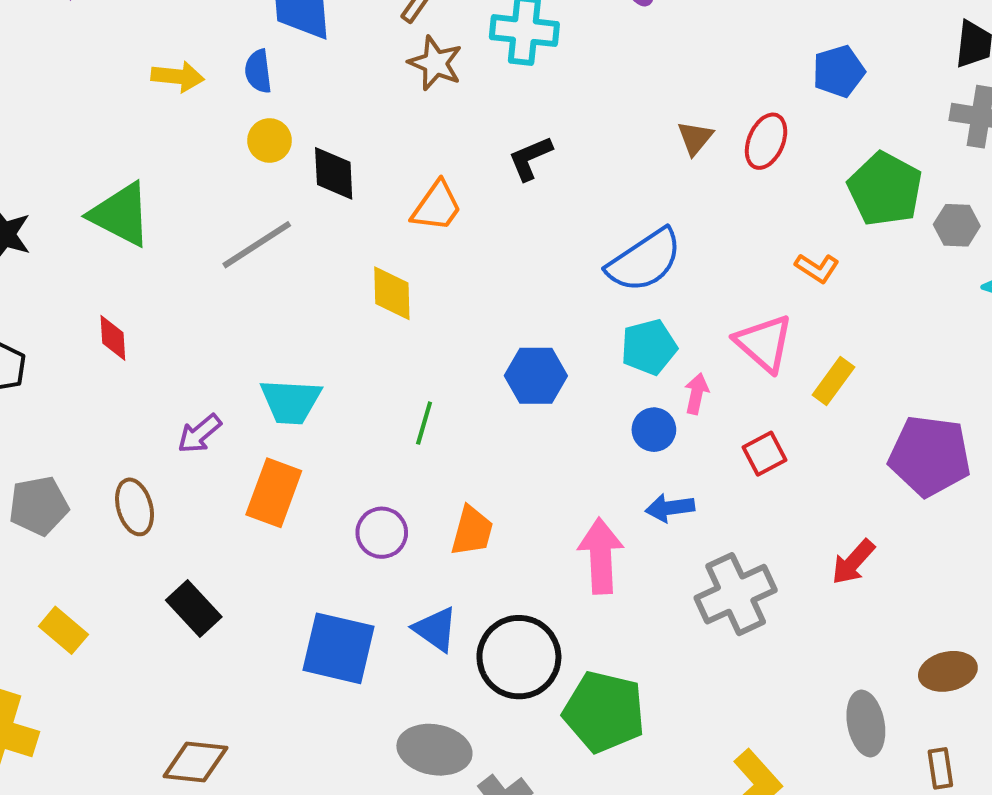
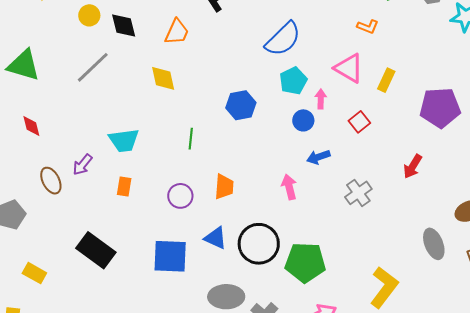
orange rectangle: (274, 493) -> (124, 186), size x0.6
brown ellipse: (135, 507) -> (51, 181), moved
pink arrow: (601, 556) -> (289, 187), size x0.7
gray cross: (736, 594) -> (358, 193), size x0.7
black rectangle: (194, 609) -> (96, 250), size x1.4

